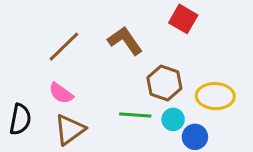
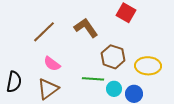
pink semicircle: (61, 93) -> (52, 64), moved
cyan circle: (173, 119) -> (114, 89), moved

